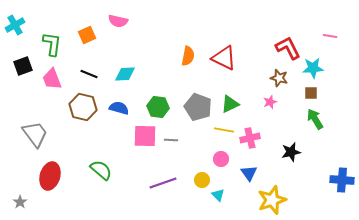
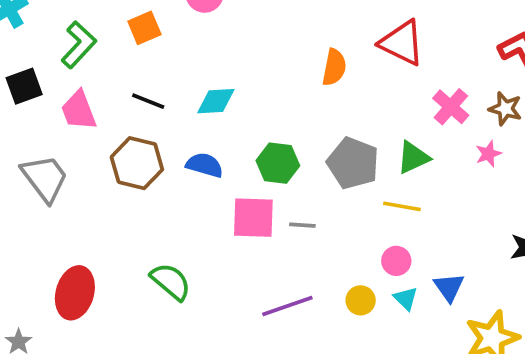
green L-shape: (52, 44) -> (79, 45), turned 35
red triangle: (224, 58) -> (402, 43), moved
gray trapezoid: (35, 134) -> (45, 178), moved
pink cross: (250, 138) -> (451, 107), moved, turned -36
cyan triangle: (218, 195) -> (406, 298), moved

